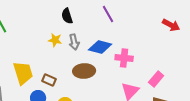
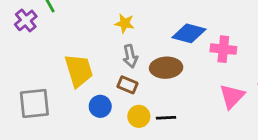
gray arrow: (74, 42) -> (130, 56), moved
brown rectangle: (49, 80) -> (127, 85), moved

